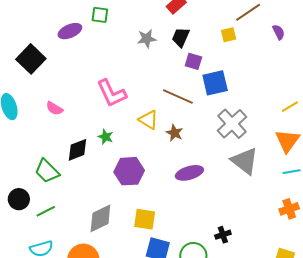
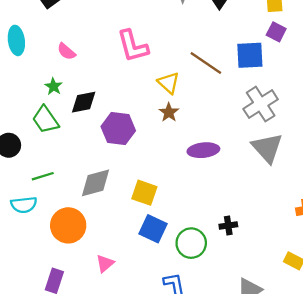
purple square: (193, 61) -> (276, 32), moved
brown star: (174, 133) -> (169, 112), moved
green star: (106, 137) -> (53, 86), moved
purple hexagon: (129, 171) -> (118, 129), moved
green line: (46, 211) -> (43, 176), moved

